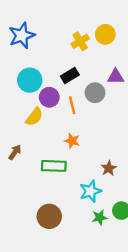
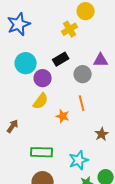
yellow circle: (105, 34) -> (86, 11), moved
orange line: (72, 105) -> (82, 103), moved
yellow semicircle: (34, 117) -> (41, 101), moved
green rectangle: (54, 166) -> (42, 152), moved
brown star: (109, 168) -> (102, 134), moved

